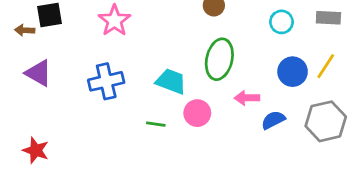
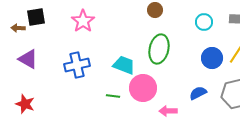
pink arrow: (247, 98) -> (168, 111), moved
pink circle: (197, 113) -> (143, 88), size x1.4
red star: (36, 150) -> (25, 104), moved

